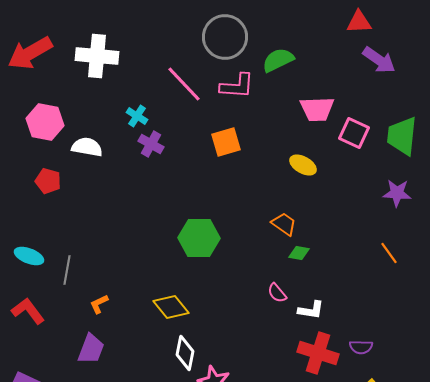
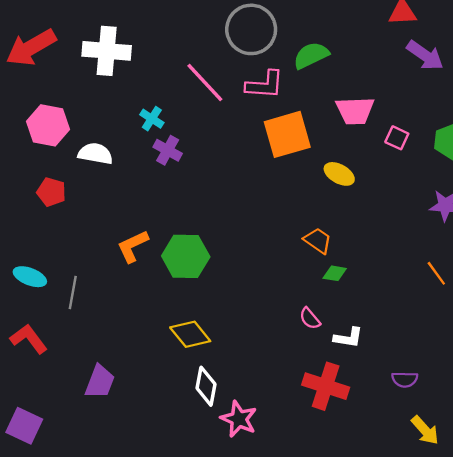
pink square: (354, 133) -> (397, 138), size x0.7
orange square: (226, 142) -> (287, 134), moved, size x1.4
green hexagon: (199, 238) -> (186, 256), moved
orange L-shape: (99, 304) -> (133, 246), moved, size x1.5
red cross: (318, 353) -> (326, 386), moved

